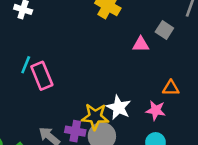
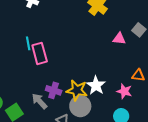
cyan line: (26, 65) -> (28, 43), turned -40
purple cross: (75, 131) -> (54, 90), moved

